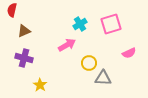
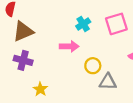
brown triangle: (24, 31) -> (23, 31), size x1.5
pink arrow: (67, 45) -> (69, 46), turned 30

